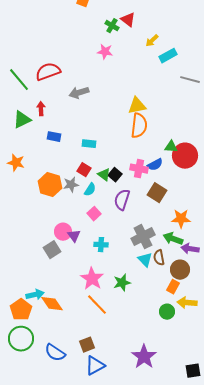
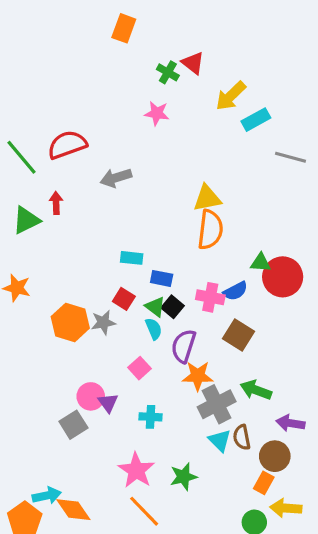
yellow arrow: (152, 41) -> (231, 96), size x1.5
blue rectangle: (54, 137) -> (162, 278), moved
cyan semicircle: (90, 190) -> (154, 329), moved, turned -56
orange star: (181, 219) -> (198, 376), moved
green arrow: (173, 239) -> (256, 390), moved

